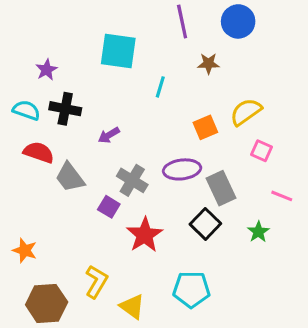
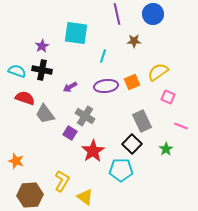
purple star: (47, 70) -> (42, 46), moved
purple ellipse: (182, 169) -> (106, 86), moved
cyan pentagon: (191, 289) -> (121, 170), moved

